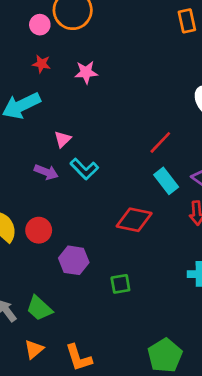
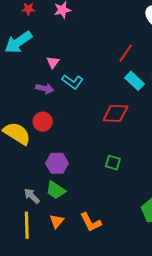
red circle: (39, 230) -> (43, 122), moved
purple hexagon: (74, 260) -> (57, 163), moved
green square: (120, 284) -> (113, 163), turned 35

